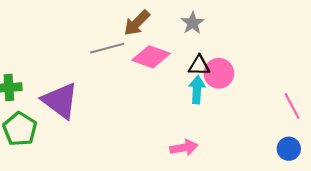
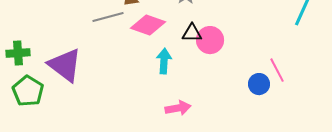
cyan arrow: (197, 90) -> (164, 61), moved
blue circle: (289, 149) -> (259, 84), moved

